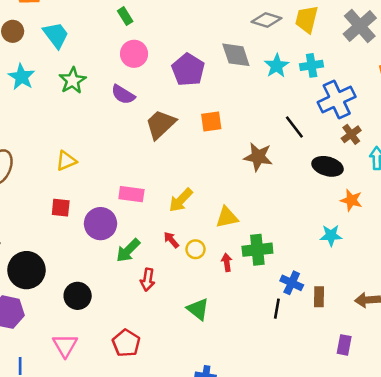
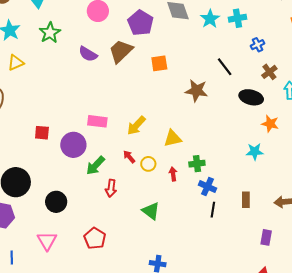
purple semicircle: (123, 94) -> (88, 54), moved
blue cross: (337, 99) -> (258, 45), size x0.5
brown trapezoid: (160, 124) -> (121, 51), moved
yellow triangle: (66, 161) -> (16, 63), moved
green cross: (257, 250) -> (197, 164), size x0.7
blue cross: (292, 283) -> (207, 187), moved

